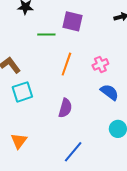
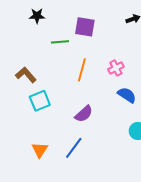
purple semicircle: (65, 108) -> (84, 114), turned 36
blue line: (73, 152) -> (74, 148), moved

